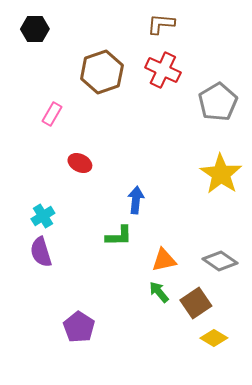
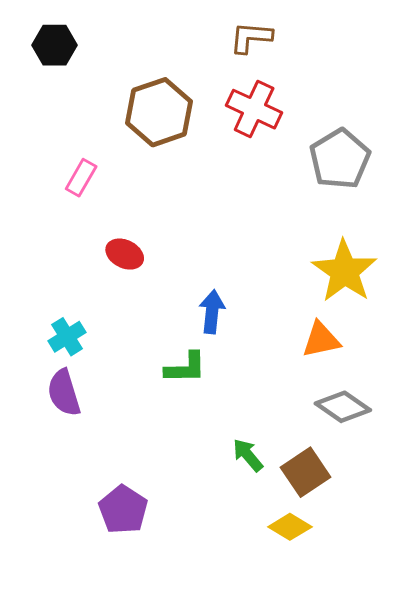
orange triangle: (164, 260) -> (321, 340), moved
yellow diamond: (214, 338) -> (290, 527), moved

